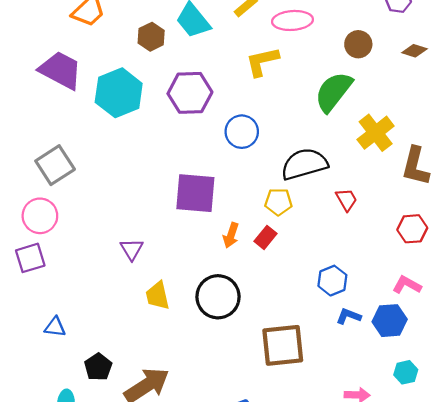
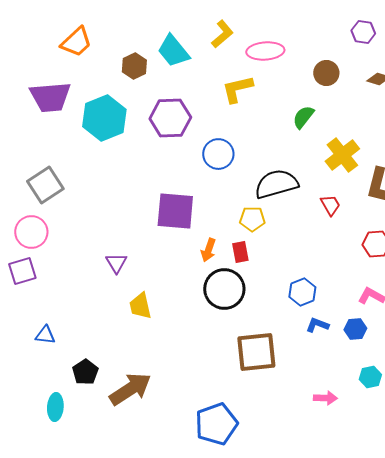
purple trapezoid: (60, 70) -> (50, 97), turned 147
green semicircle: (333, 92) -> (303, 117), size x0.6
red trapezoid: (346, 200) -> (330, 205), moved
red rectangle: (265, 237) -> (240, 252), turned -50
black circle: (218, 297) -> (224, 289), moved
blue hexagon: (390, 321) -> (355, 329), size x0.7

